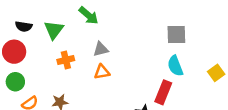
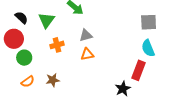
black semicircle: (24, 26) -> (21, 18), turned -144
green circle: (15, 82) -> (24, 58), moved

